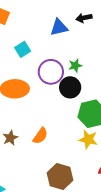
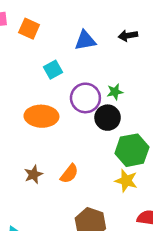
blue triangle: (59, 27) -> (85, 40), moved

